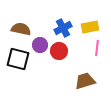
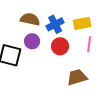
brown semicircle: (21, 29) -> (30, 19), moved
red circle: (59, 51) -> (60, 46), moved

